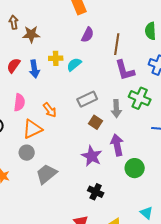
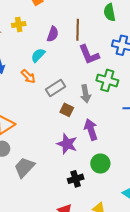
purple semicircle: (88, 35) -> (53, 34), moved
yellow cross: (56, 58) -> (19, 24), moved
orange arrow: (50, 110) -> (28, 76), moved
green circle: (135, 168) -> (100, 164), moved
black cross: (96, 192) -> (76, 179), turned -35

